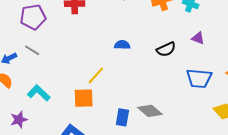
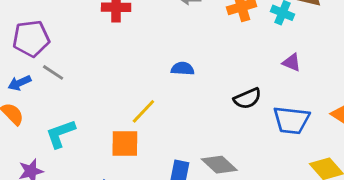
purple pentagon: (33, 17) -> (31, 38), moved
black semicircle: (166, 49) -> (247, 98), moved
cyan L-shape: (39, 93) -> (60, 134), turned -65

